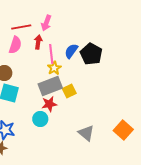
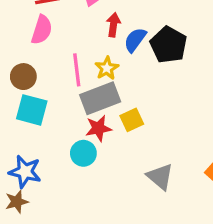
red arrow: (38, 42) -> (113, 25), moved
pink line: (51, 54) -> (77, 70), moved
yellow square: (69, 91) -> (132, 120), moved

